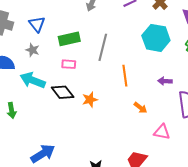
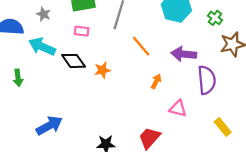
orange line: (125, 76) -> (141, 46), turned -35
purple arrow: (165, 81) -> (184, 54), size x1.6
orange arrow: (140, 108) -> (156, 81), turned -104

